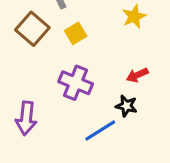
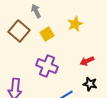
yellow star: (134, 16) -> (75, 24), moved
black star: (126, 106) -> (90, 84), moved

